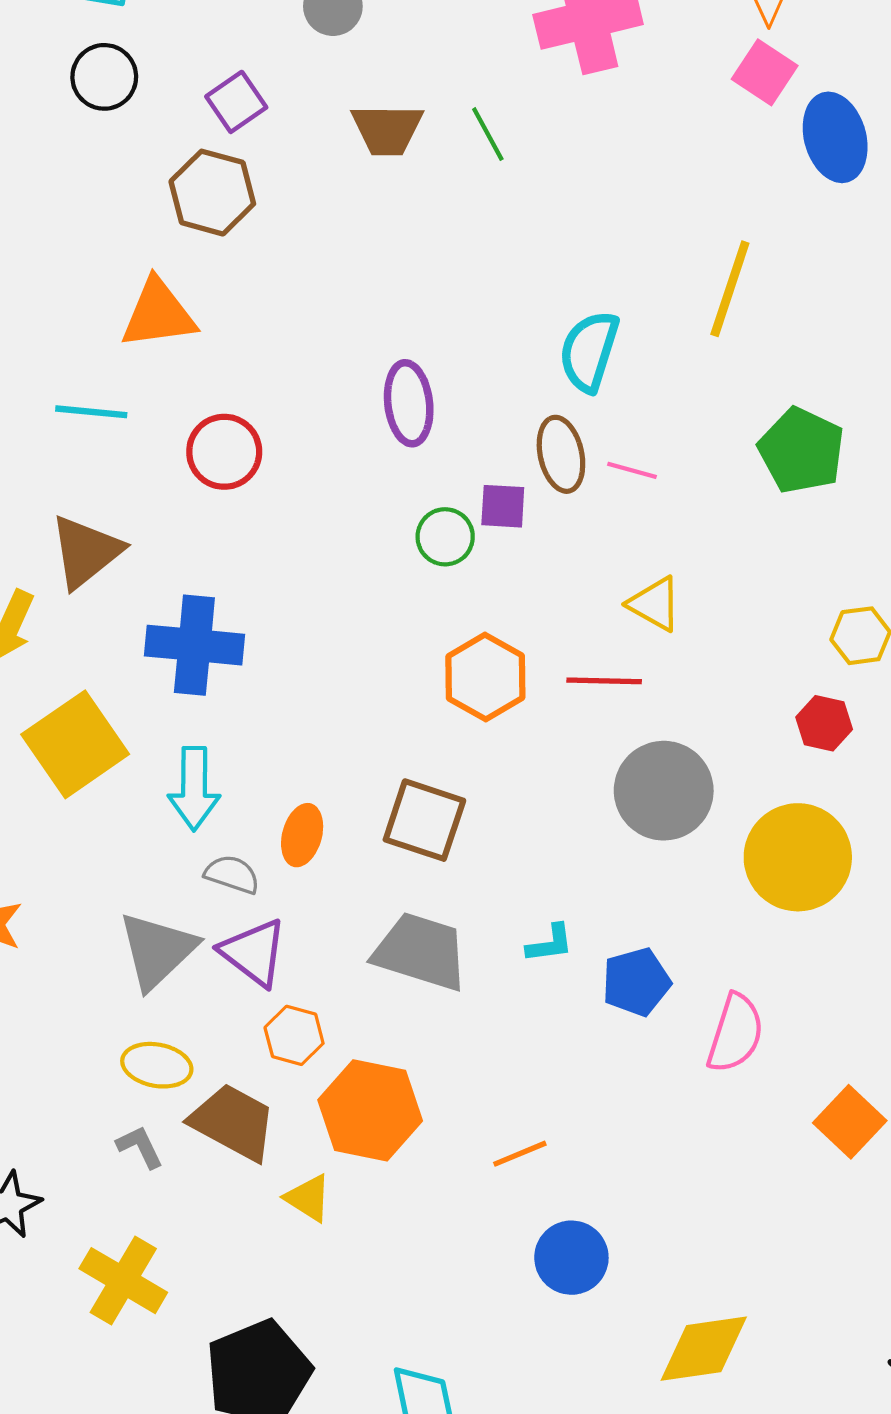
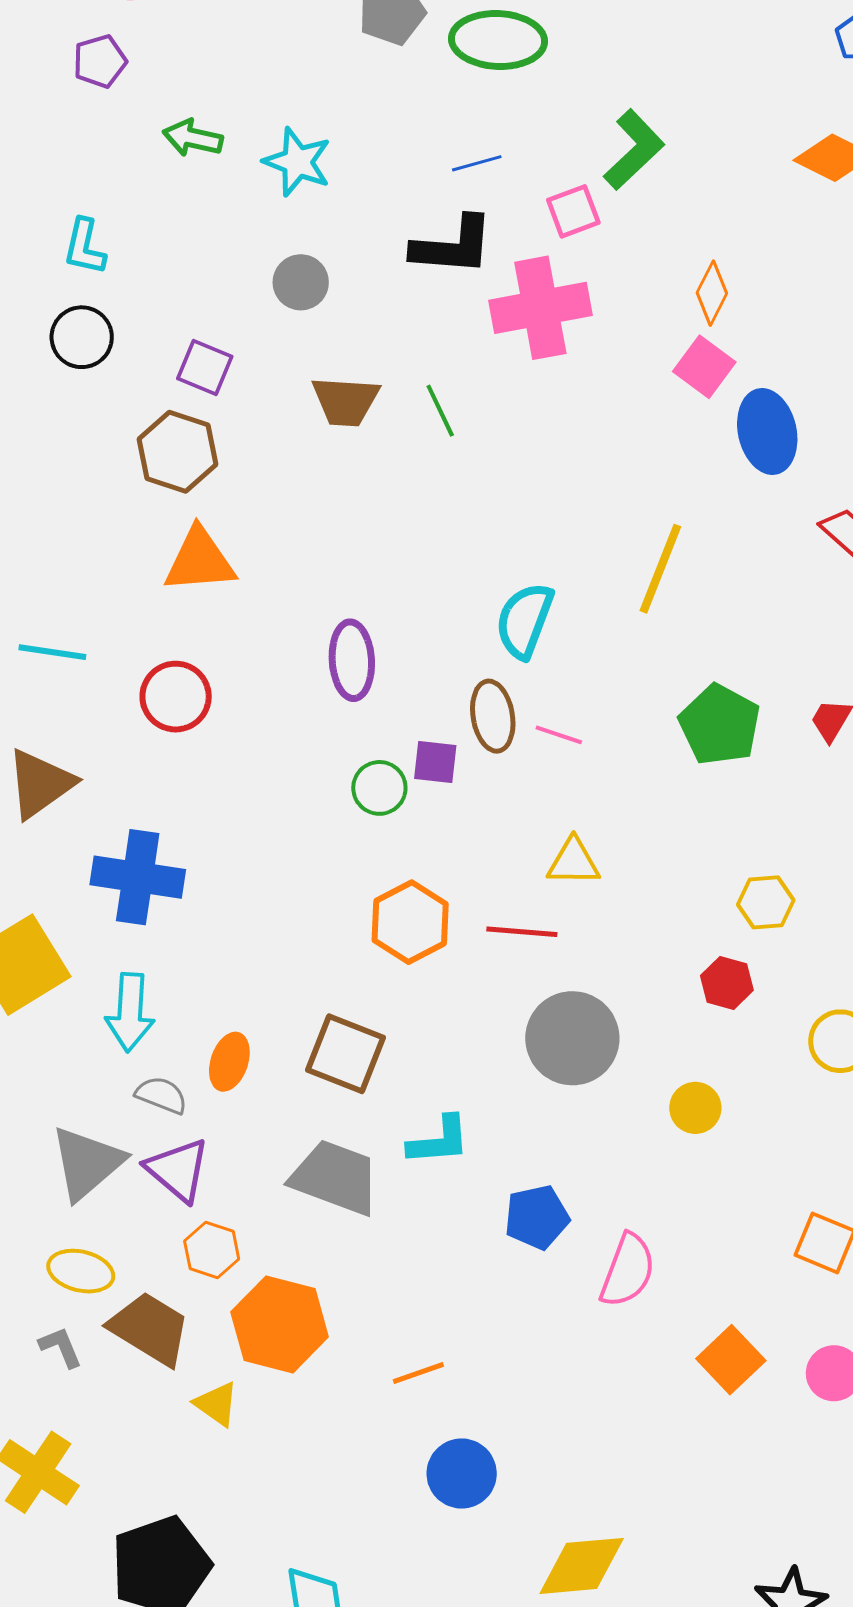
purple square: (236, 102) -> (205, 368), turned -36
orange triangle: (158, 314) -> (200, 560), moved
yellow triangle: (655, 604) -> (573, 862), turned -32
yellow circle: (798, 857) -> (695, 1108), size x0.5
cyan L-shape: (550, 943) -> (439, 1141), moved, size x1.4

